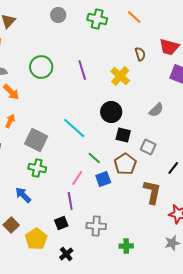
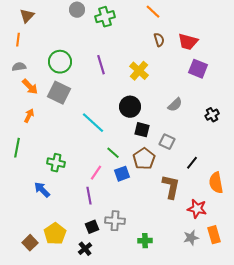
green cross: (97, 19) -> (105, 17), moved, turned -30
brown semicircle: (140, 54) -> (159, 40), moved
gray square: (36, 140) -> (59, 93), moved
black square: (61, 223) -> (92, 227), moved
brown square: (11, 225) -> (30, 243), moved

